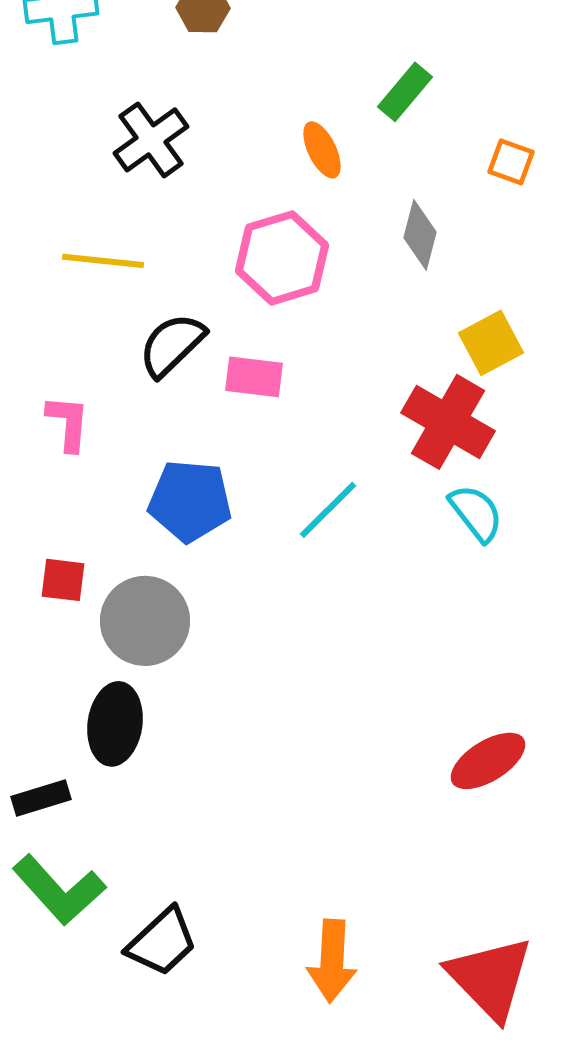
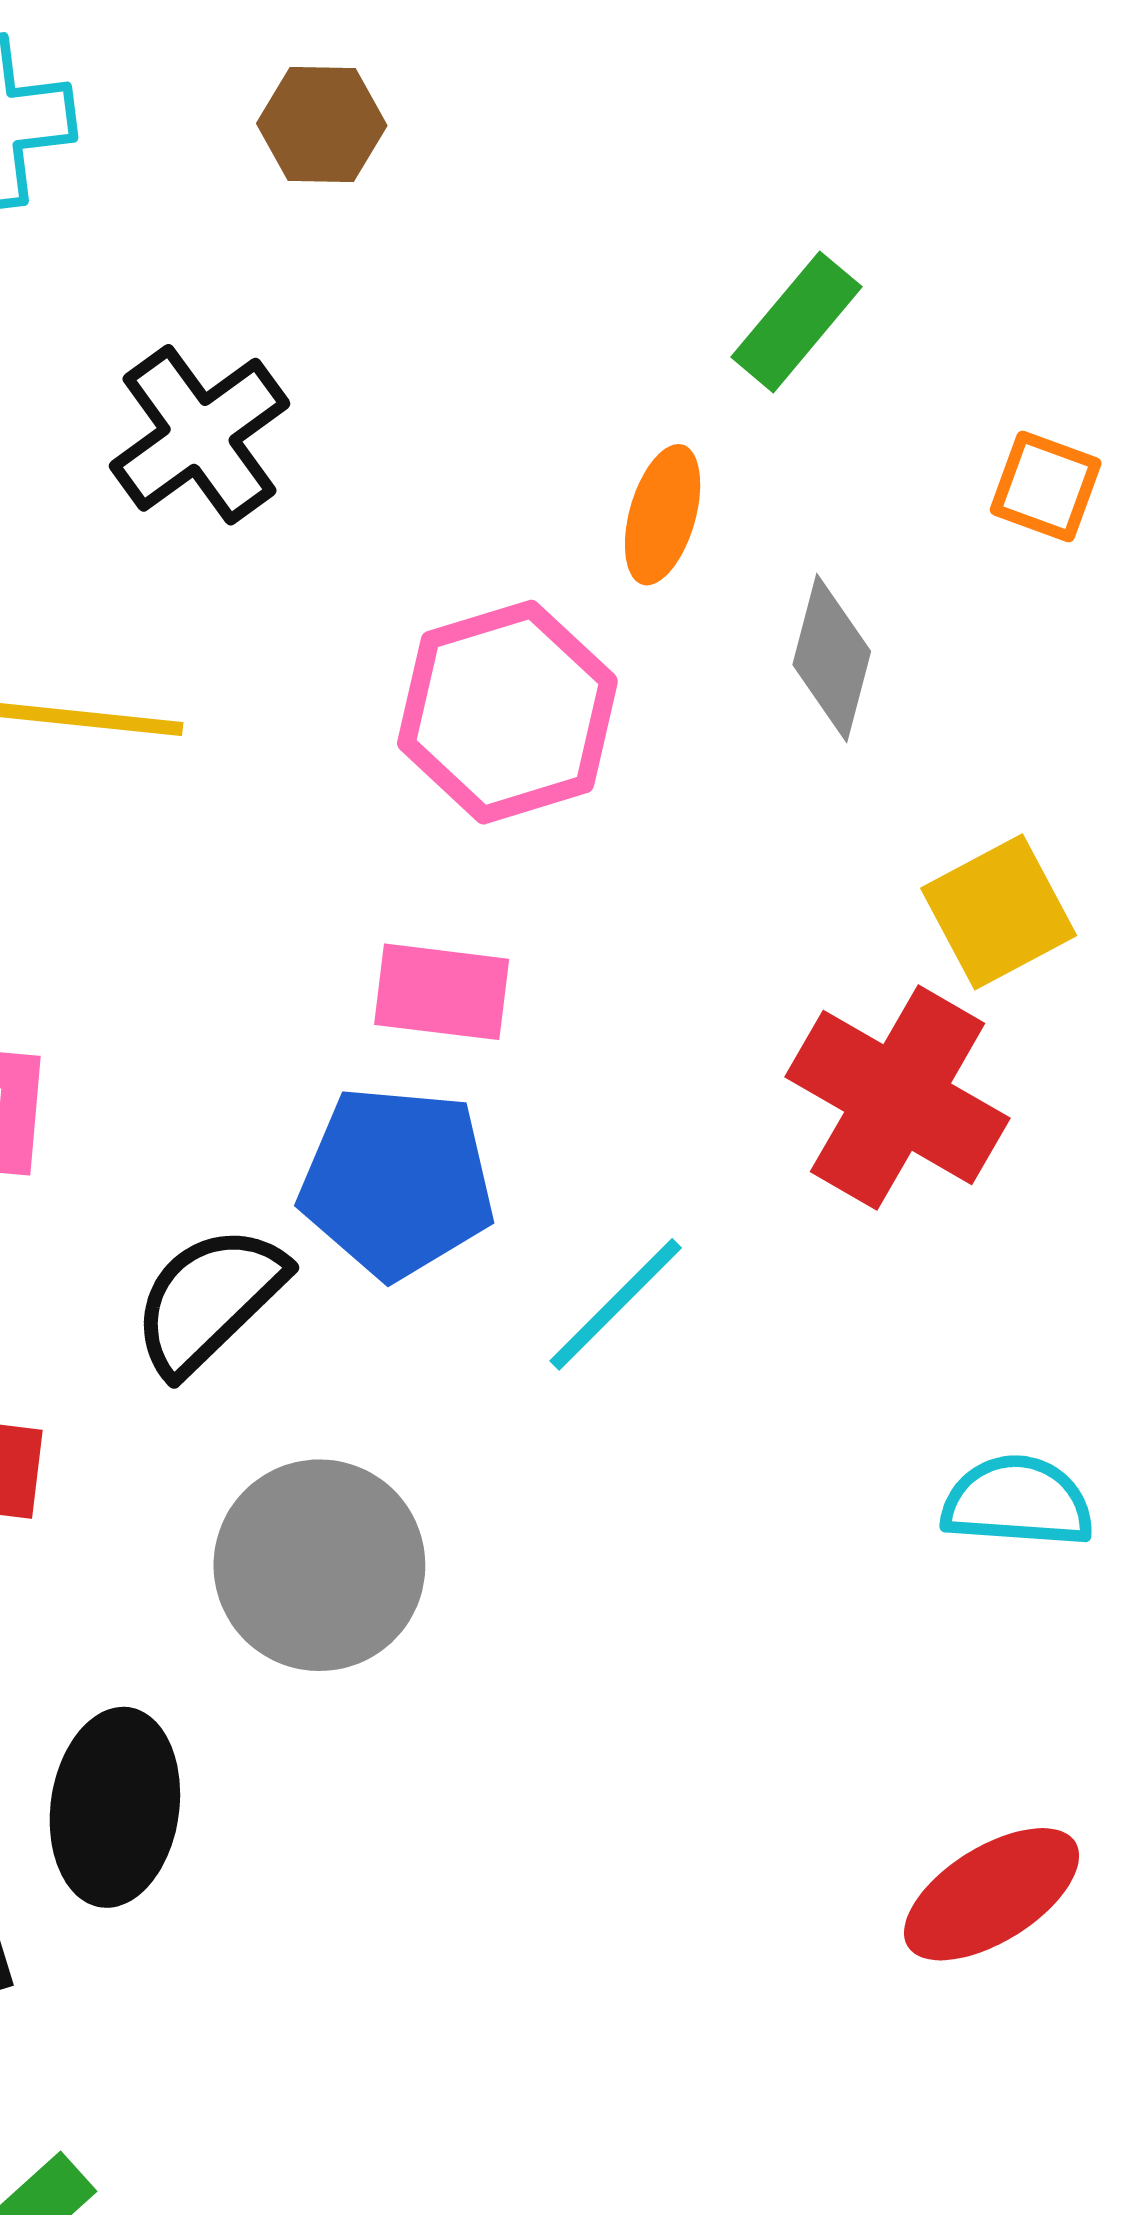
orange ellipse: (322, 150) -> (663, 515), moved, turned 42
black semicircle: (172, 345) -> (209, 1300), moved
blue pentagon: (190, 501) -> (397, 1182), moved
cyan semicircle: (476, 513) -> (1017, 1502), moved, turned -48
gray circle: (145, 621) -> (319, 1565), moved

